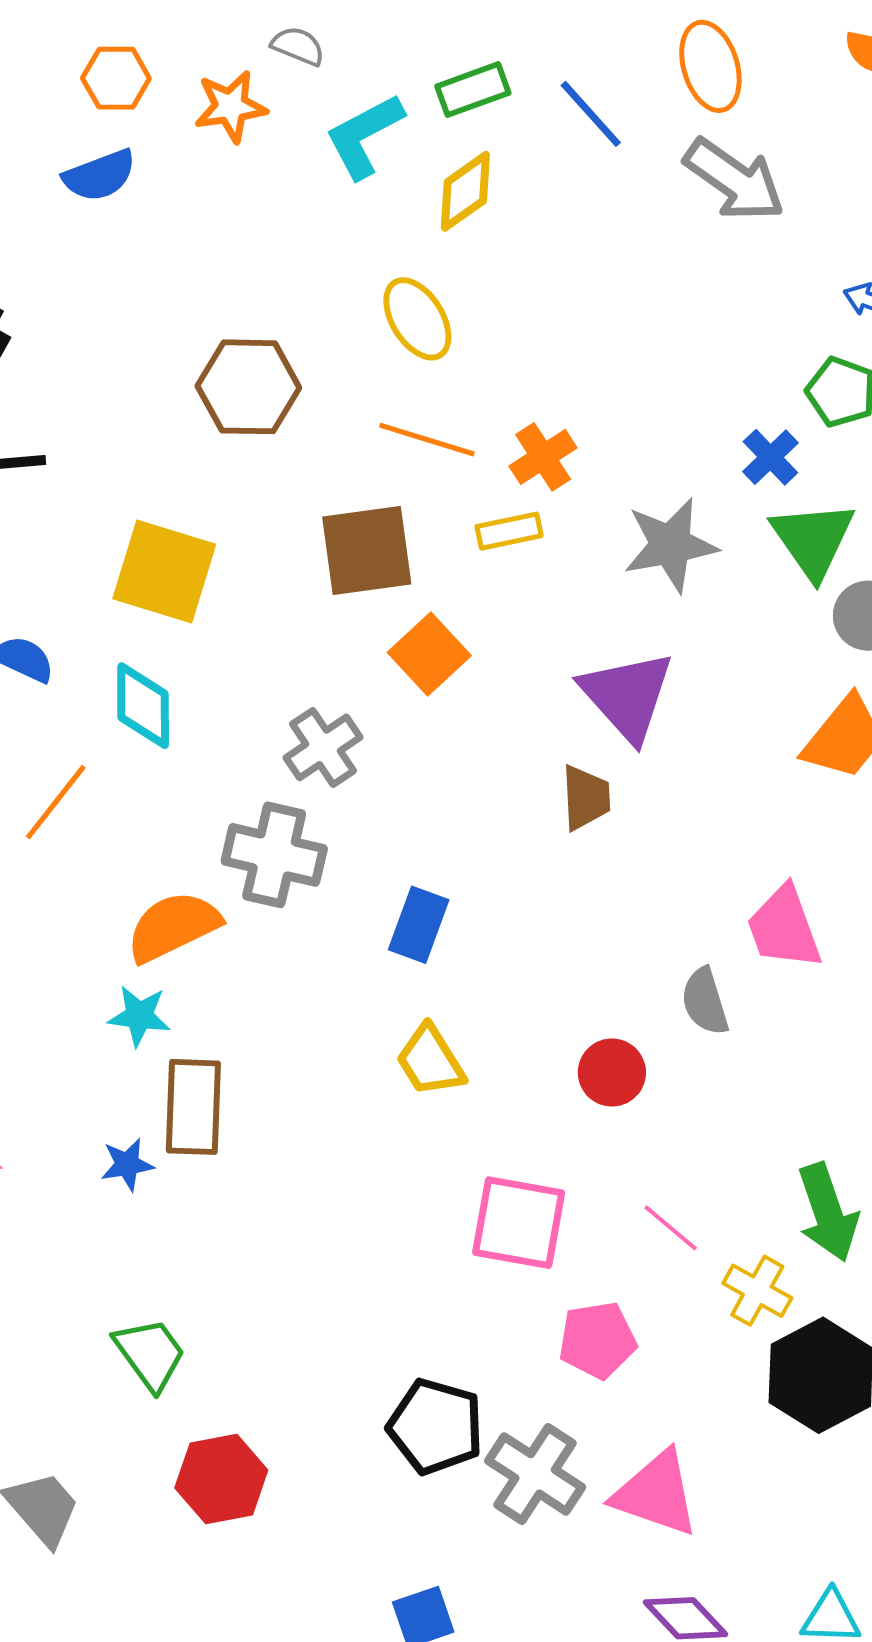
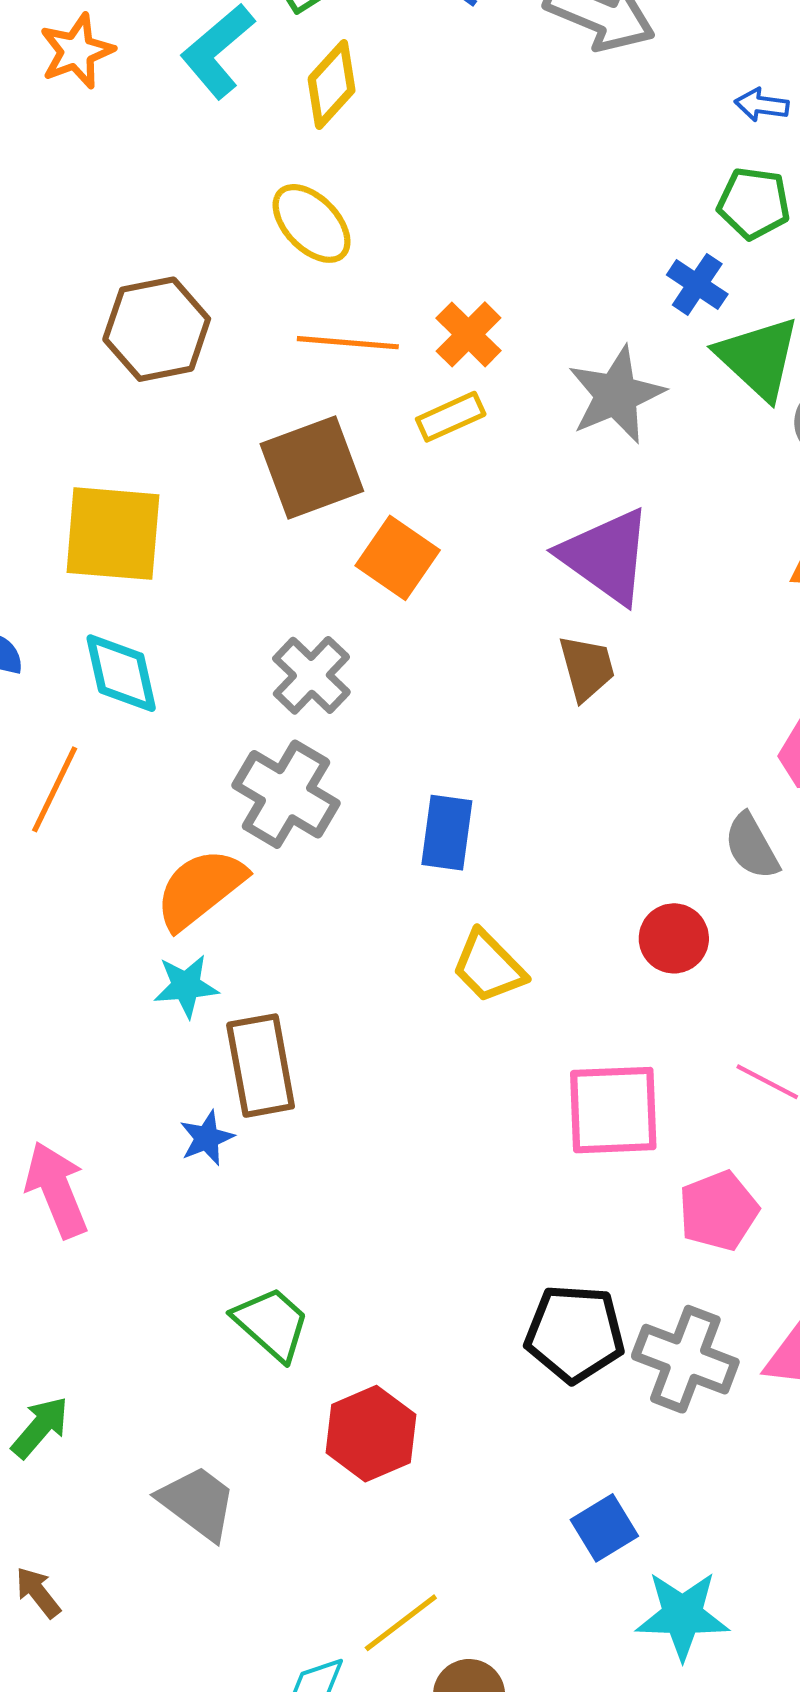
gray cross: (274, 855) -> (286, 794), turned 30

